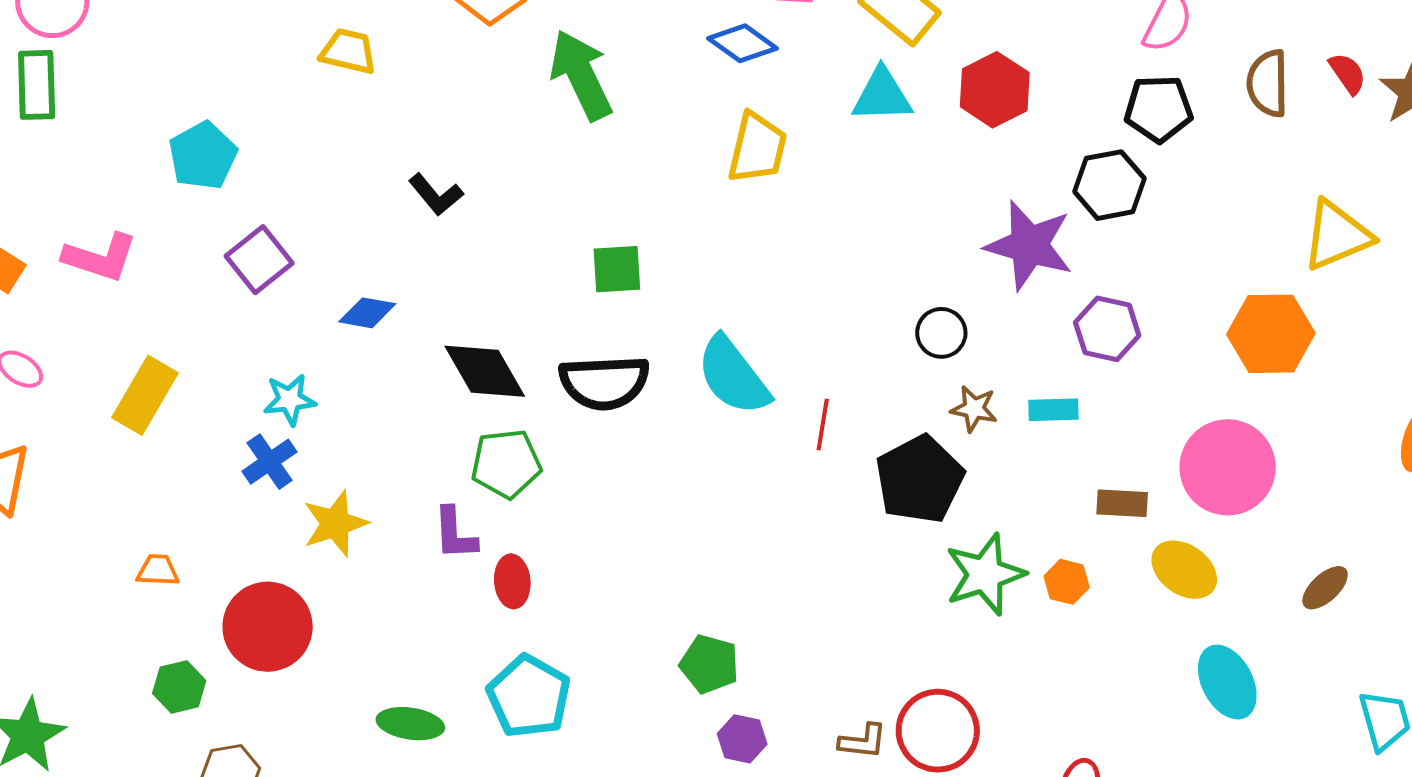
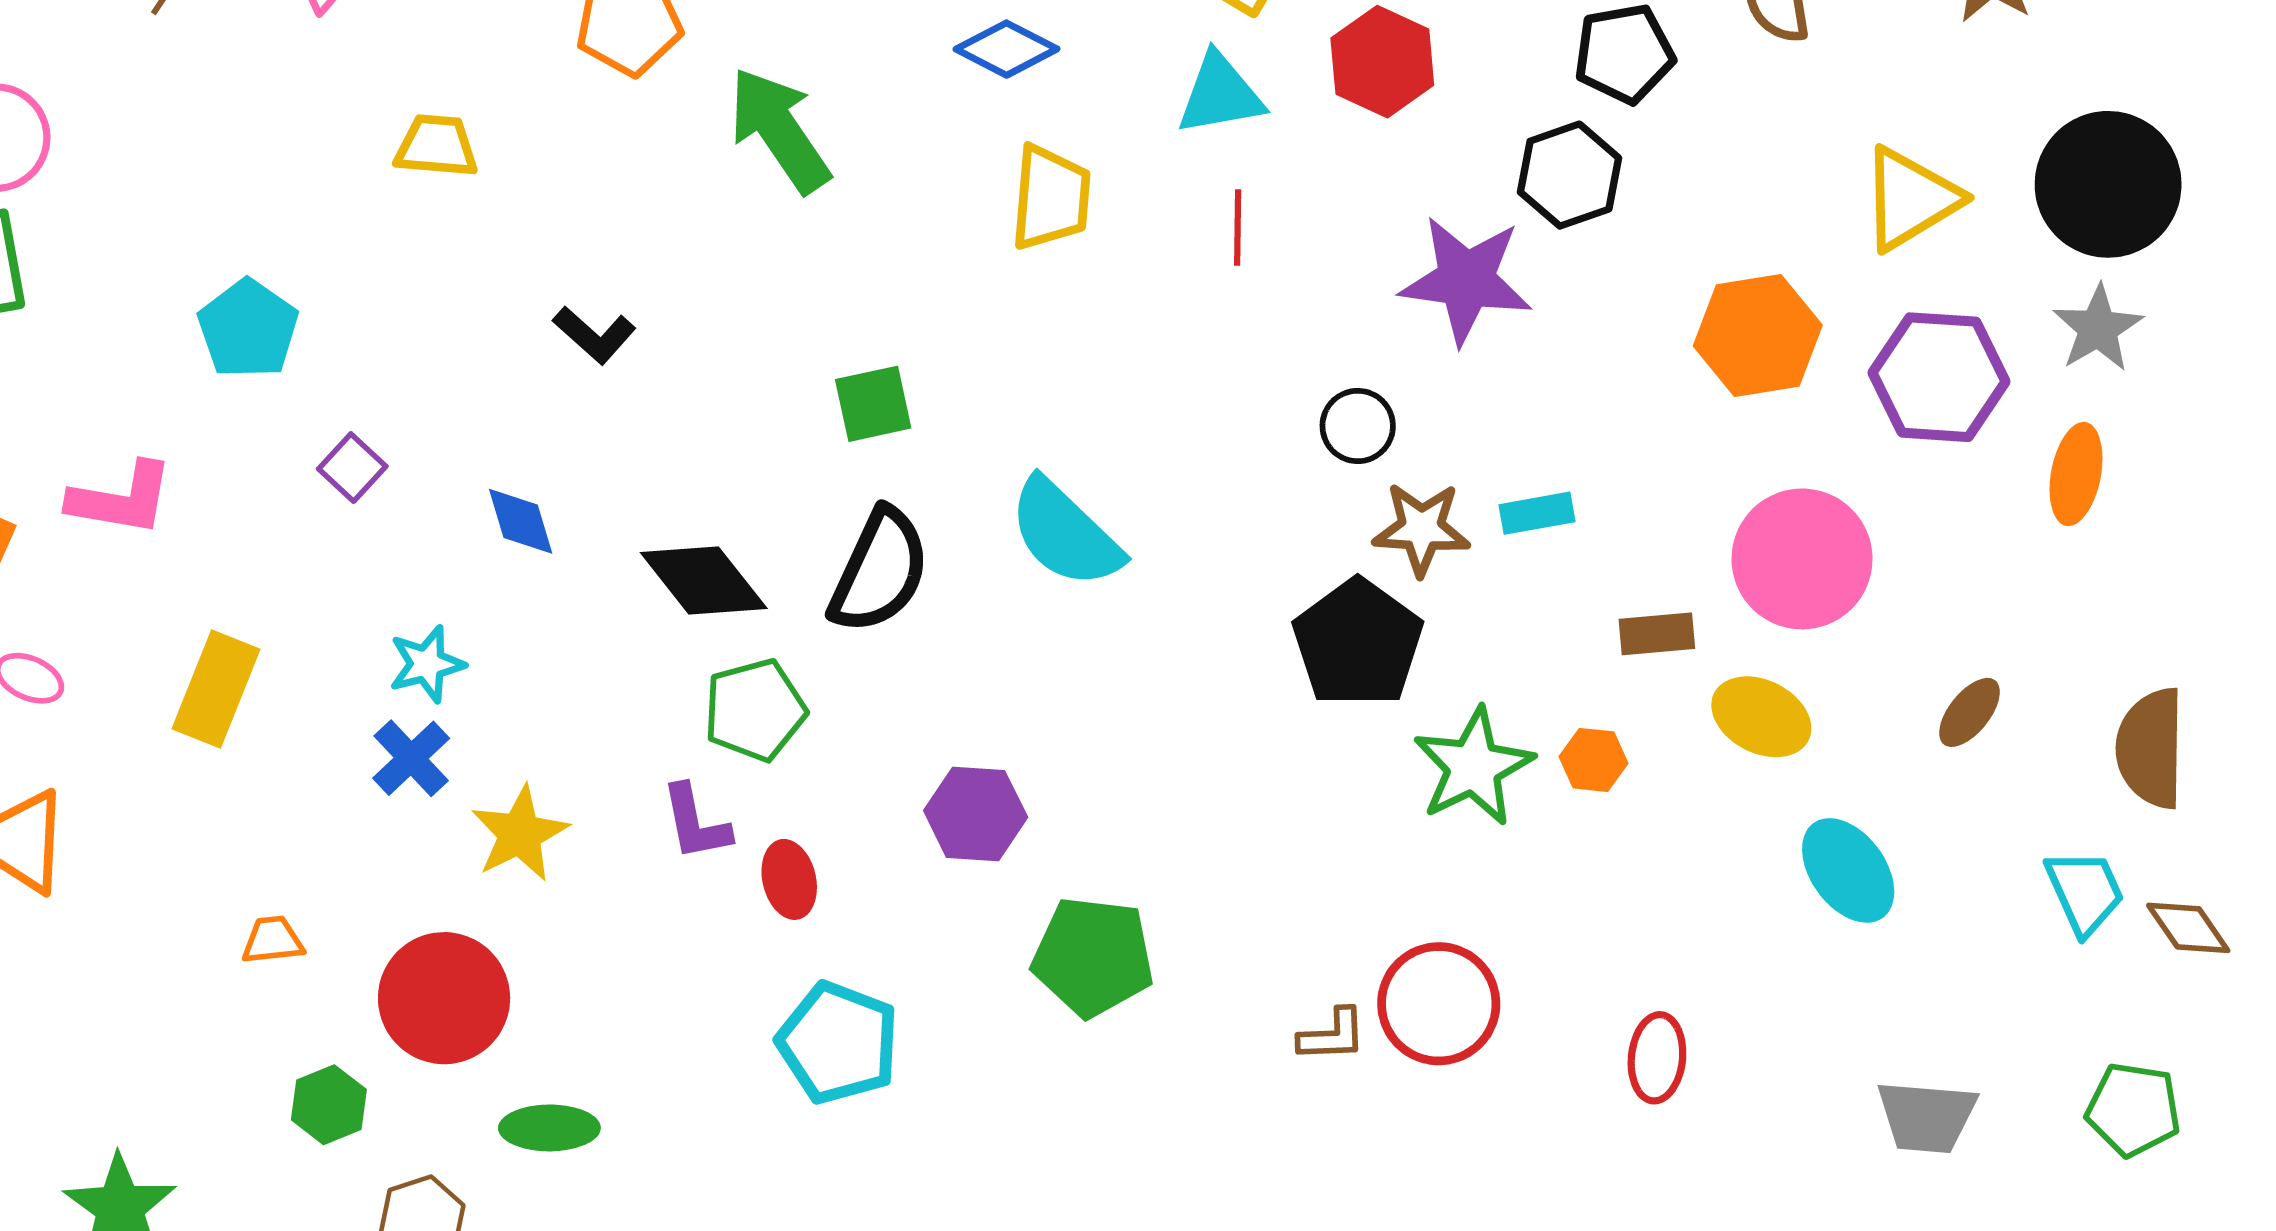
purple square: (259, 260) -> (352, 468), size x0.7
blue diamond: (367, 313) -> (521, 521), turned 72
purple hexagon: (1107, 329) -> (1939, 377), moved, size x1.4
orange hexagon: (1271, 334) -> (1758, 335), moved
black semicircle: (604, 382) -> (880, 571), turned -54
brown star: (974, 409) -> (1421, 529), size x1.4
red line: (823, 425) -> (1238, 228), moved
green pentagon: (709, 664) -> (1093, 957), size x1.4
green ellipse: (410, 724) -> (549, 1128), moved
purple hexagon: (742, 739) -> (976, 814), moved, size x1.4

